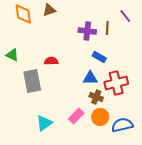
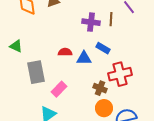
red semicircle: (51, 61) -> (65, 52), moved
blue triangle: (90, 78) -> (84, 58), moved
pink rectangle: (76, 116) -> (59, 89), moved

